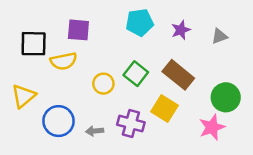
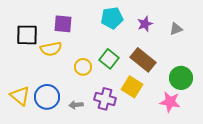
yellow triangle: (24, 96) -> (20, 96), moved, turned -40
pink star: (212, 127) -> (170, 102), turned 30

